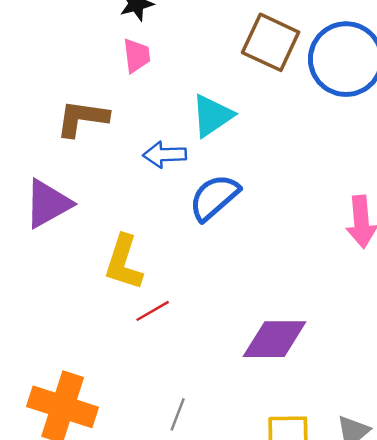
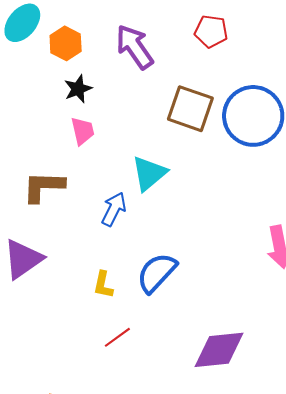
blue arrow: (165, 155) -> (114, 209), turned 124
blue semicircle: (214, 197) -> (157, 273), moved
yellow L-shape: (124, 262) -> (103, 285), moved, size x0.6

